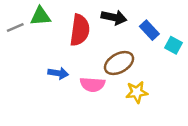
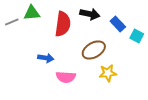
pink semicircle: (92, 85) -> (66, 77), moved

